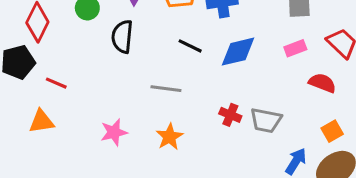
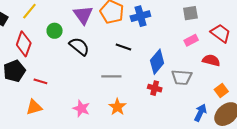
black semicircle: (122, 37) -> (79, 46), turned 130
blue diamond: (238, 52) -> (157, 62), moved, turned -30
gray trapezoid: (266, 120) -> (182, 77), moved
pink star: (114, 132) -> (81, 108), turned -30

